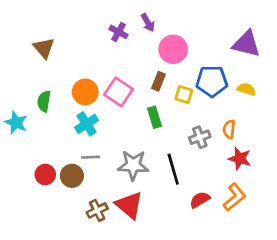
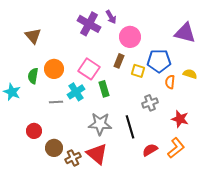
purple cross: (119, 32) -> (89, 24), size x1.6
yellow semicircle: (246, 89) -> (190, 74), moved
orange circle: (85, 92) -> (54, 69), moved
green rectangle: (154, 117) -> (104, 89), moved
cyan cross: (87, 124) -> (76, 92), moved
orange semicircle: (229, 129) -> (170, 82), moved
gray line: (91, 157) -> (56, 102), moved
brown circle: (72, 176) -> (54, 148), moved

